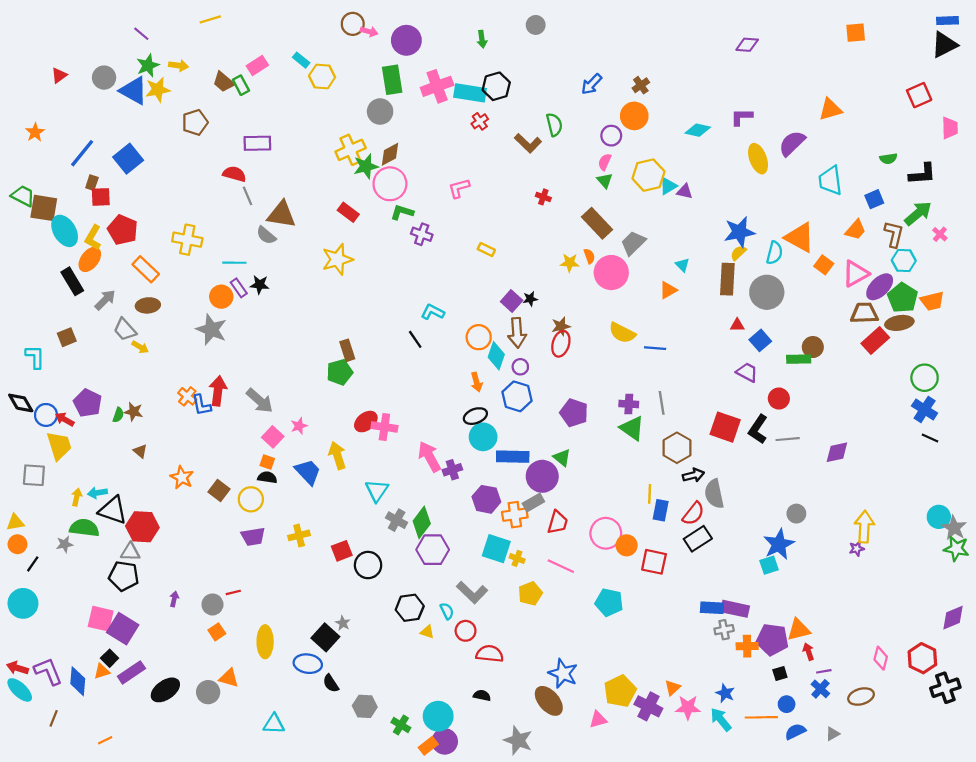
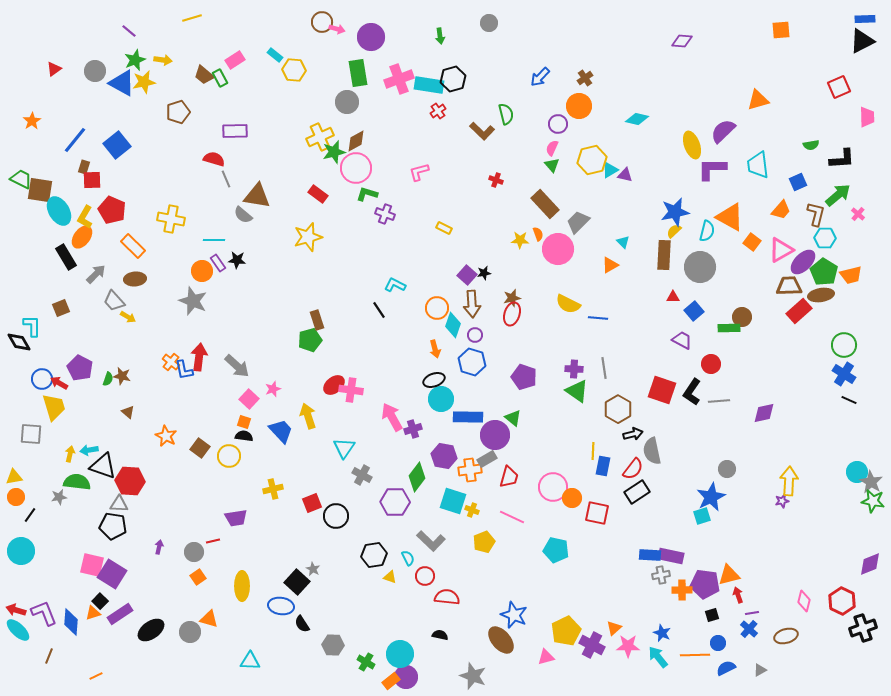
purple L-shape: (742, 117) -> (712, 169), moved, size x1.4
black diamond: (21, 403) -> (19, 342), moved
green diamond: (422, 522) -> (417, 477), moved
purple trapezoid: (253, 537) -> (236, 518), moved

